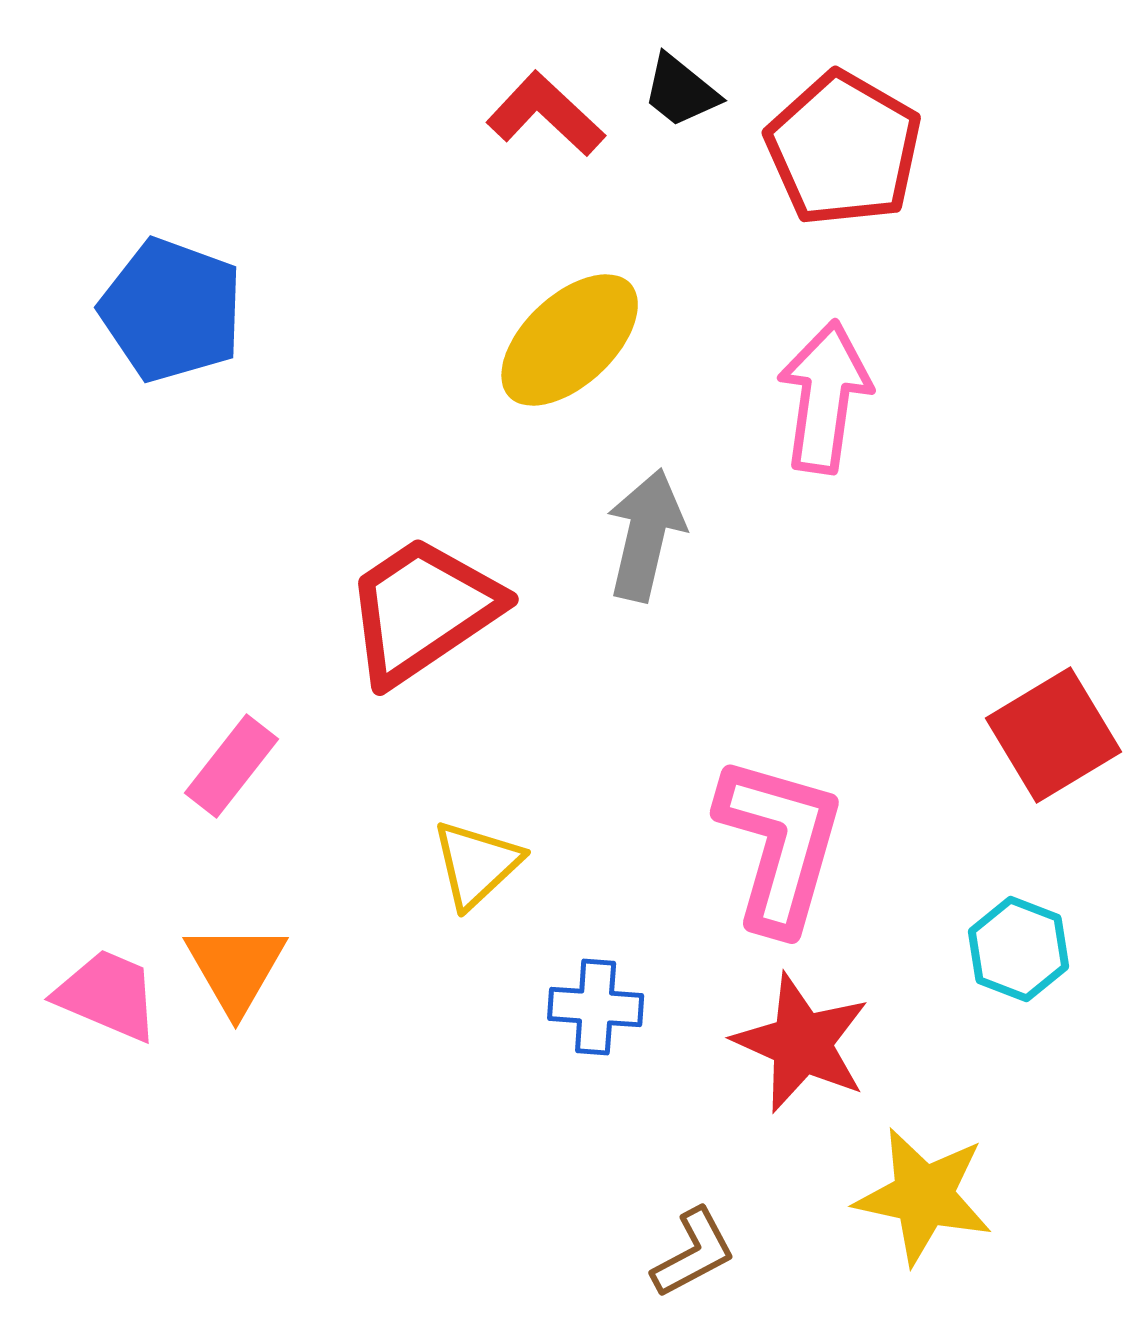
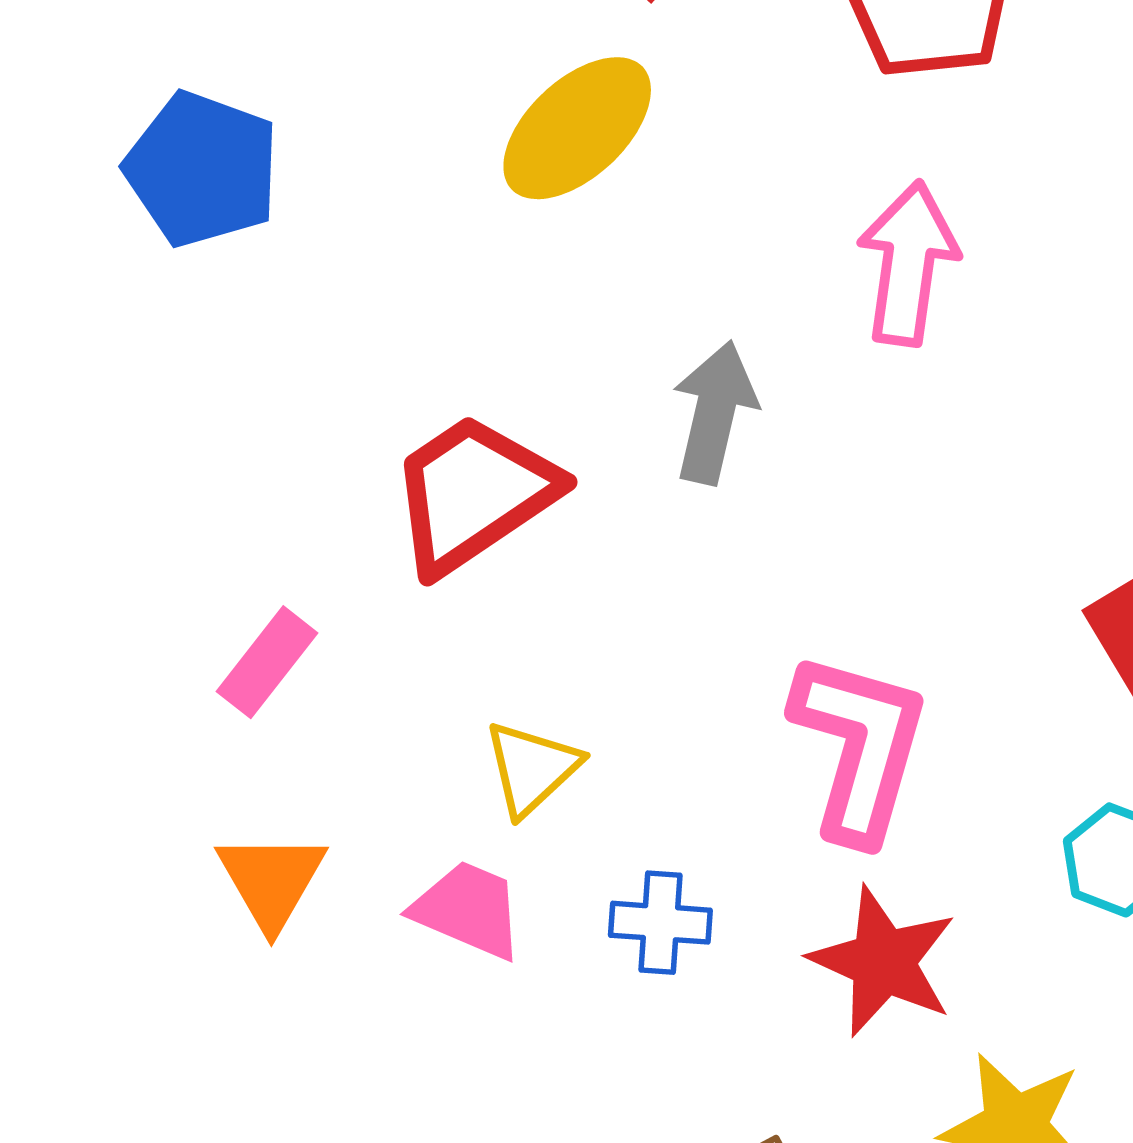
yellow ellipse: (570, 340) -> (577, 128), moved
pink trapezoid: (108, 995) -> (468, 910), moved

